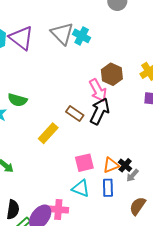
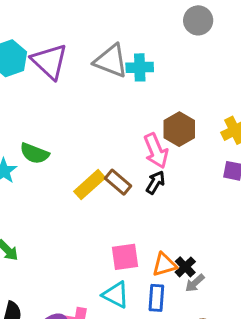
gray triangle: (62, 33) -> (111, 61), turned -30
cyan cross: (82, 36) -> (140, 67), turned -36
black arrow: (100, 111) -> (155, 182), size x0.6
yellow rectangle: (48, 133) -> (90, 185), moved

